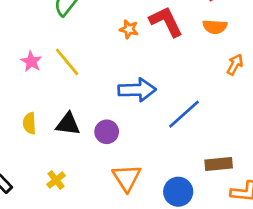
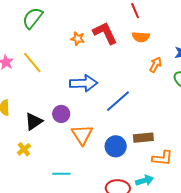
black triangle: (68, 124) -> (34, 122), moved, turned -42
orange triangle: (127, 178) -> (82, 135), moved
blue circle: (178, 192) -> (116, 146), moved

